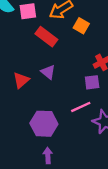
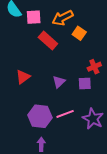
purple triangle: (48, 72) -> (59, 82), moved, turned 32
pink line: (81, 107) -> (65, 114), moved

